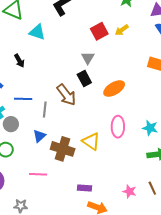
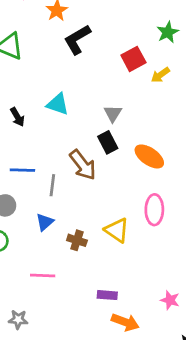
red square: (99, 31) -> (133, 59), moved
cyan triangle: (37, 32) -> (58, 104), moved
orange ellipse: (114, 89) -> (149, 156), turned 65
brown cross: (63, 149) -> (77, 240), size x0.6

